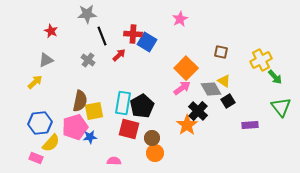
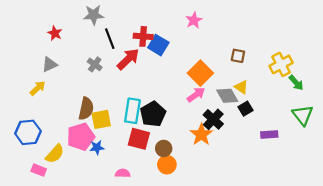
red arrow: (119, 55) -> (128, 59), size x1.6
blue hexagon: (40, 123) -> (28, 132), moved

